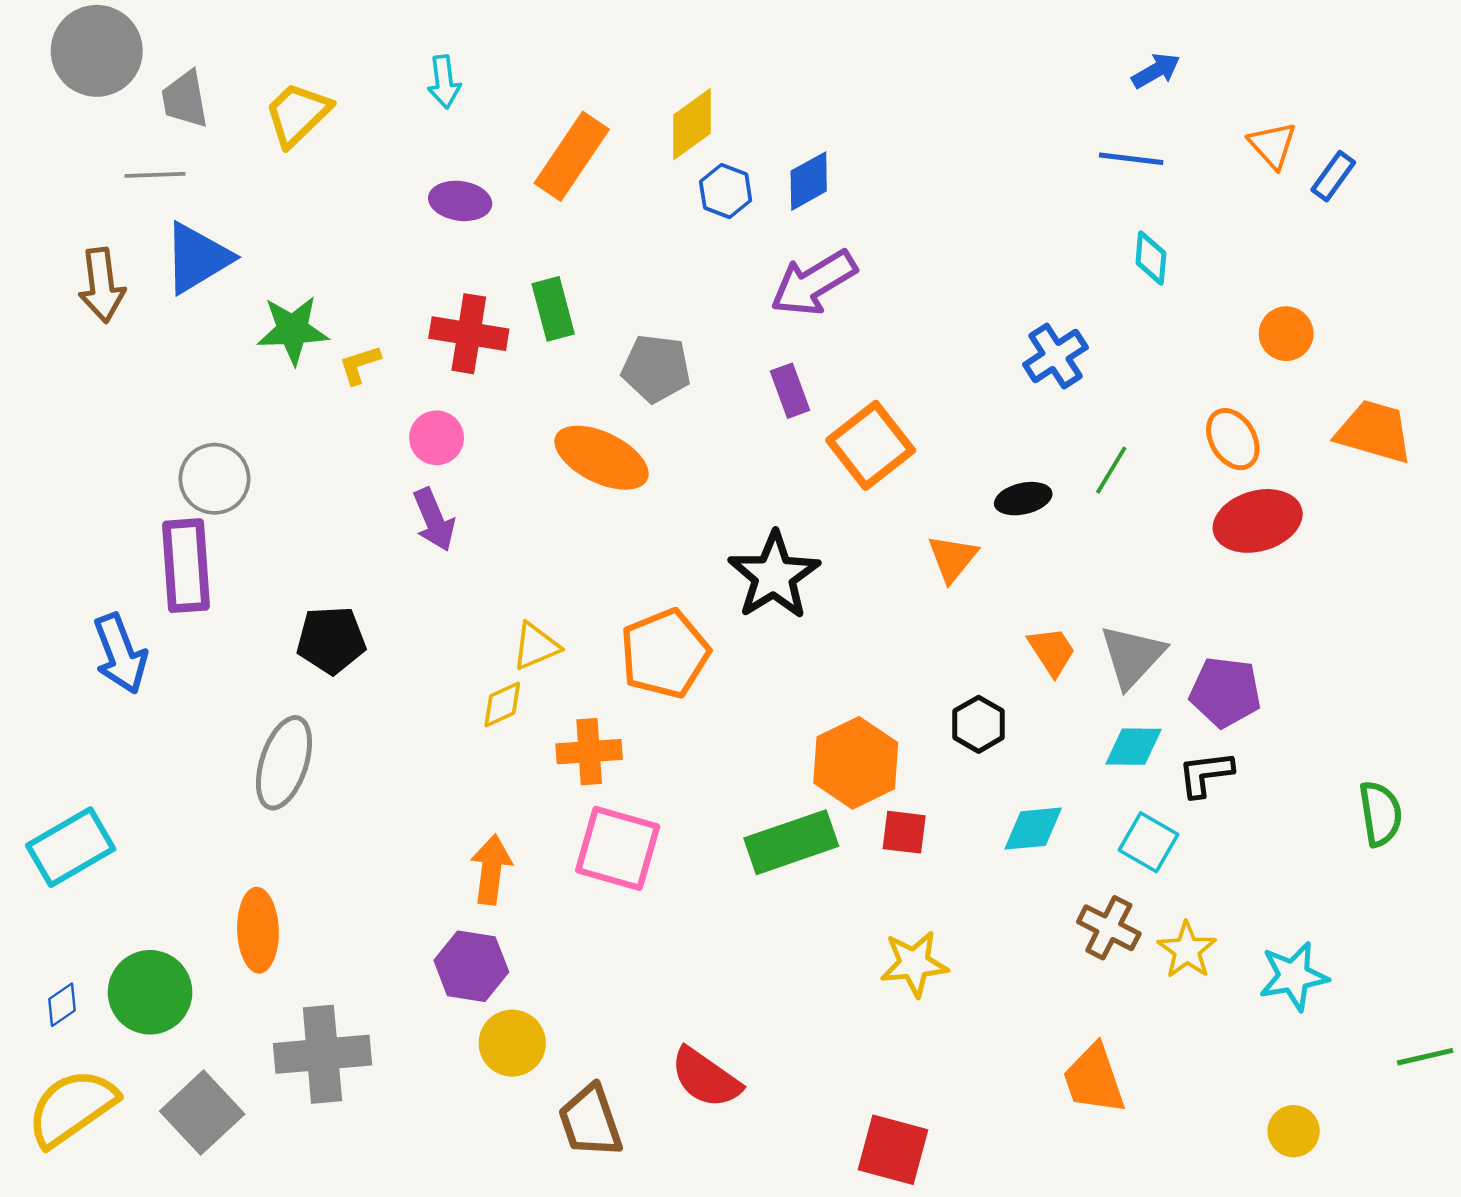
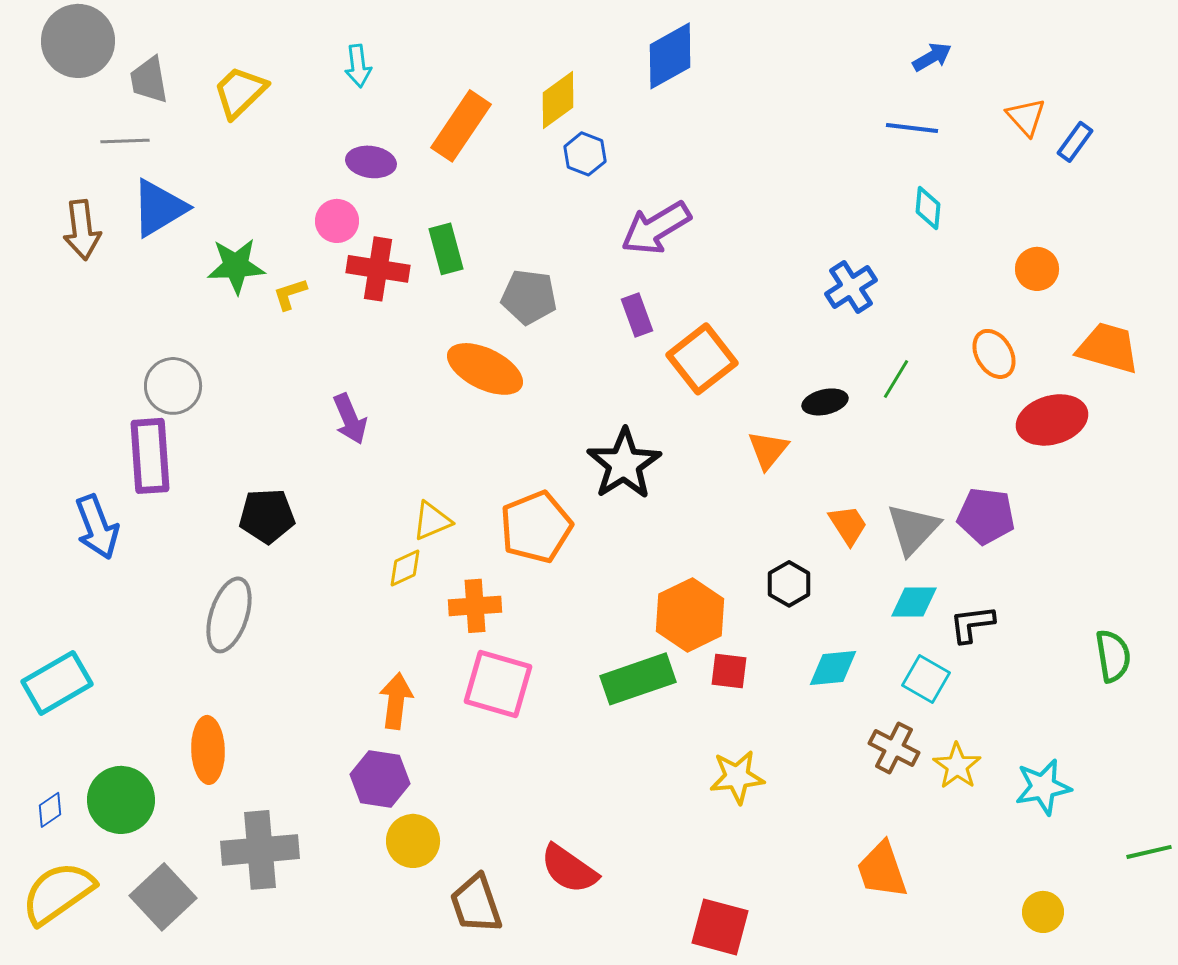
blue diamond: (809, 181) -> (670, 56), moved, size x1.4
pink circle: (437, 438) -> (337, 221), moved
red ellipse: (1258, 521) -> (1052, 420), moved
purple pentagon: (1225, 692) -> (986, 516), moved

